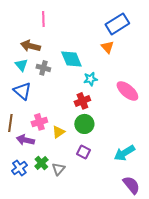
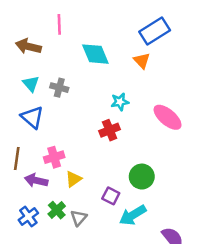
brown arrow: (30, 46) -> (28, 46), moved
cyan diamond: (71, 59) -> (95, 54), moved
green circle: (84, 124) -> (142, 177), moved
yellow triangle: (58, 132) -> (73, 179), moved
cyan arrow: (124, 153) -> (133, 215), moved

